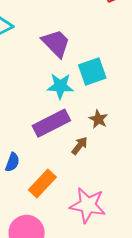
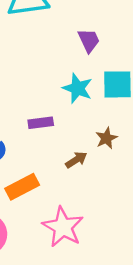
purple trapezoid: (56, 43) -> (89, 40), size x0.7
purple rectangle: (51, 123) -> (41, 123), moved, size x0.6

